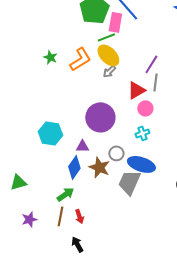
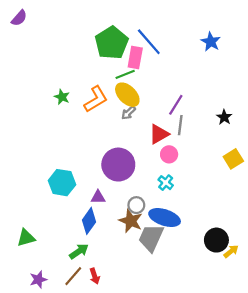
cyan cross: (142, 133) -> (166, 183), turned -32
brown star: (99, 167) -> (131, 221), moved
brown line: (60, 216) -> (73, 276), turned 30

